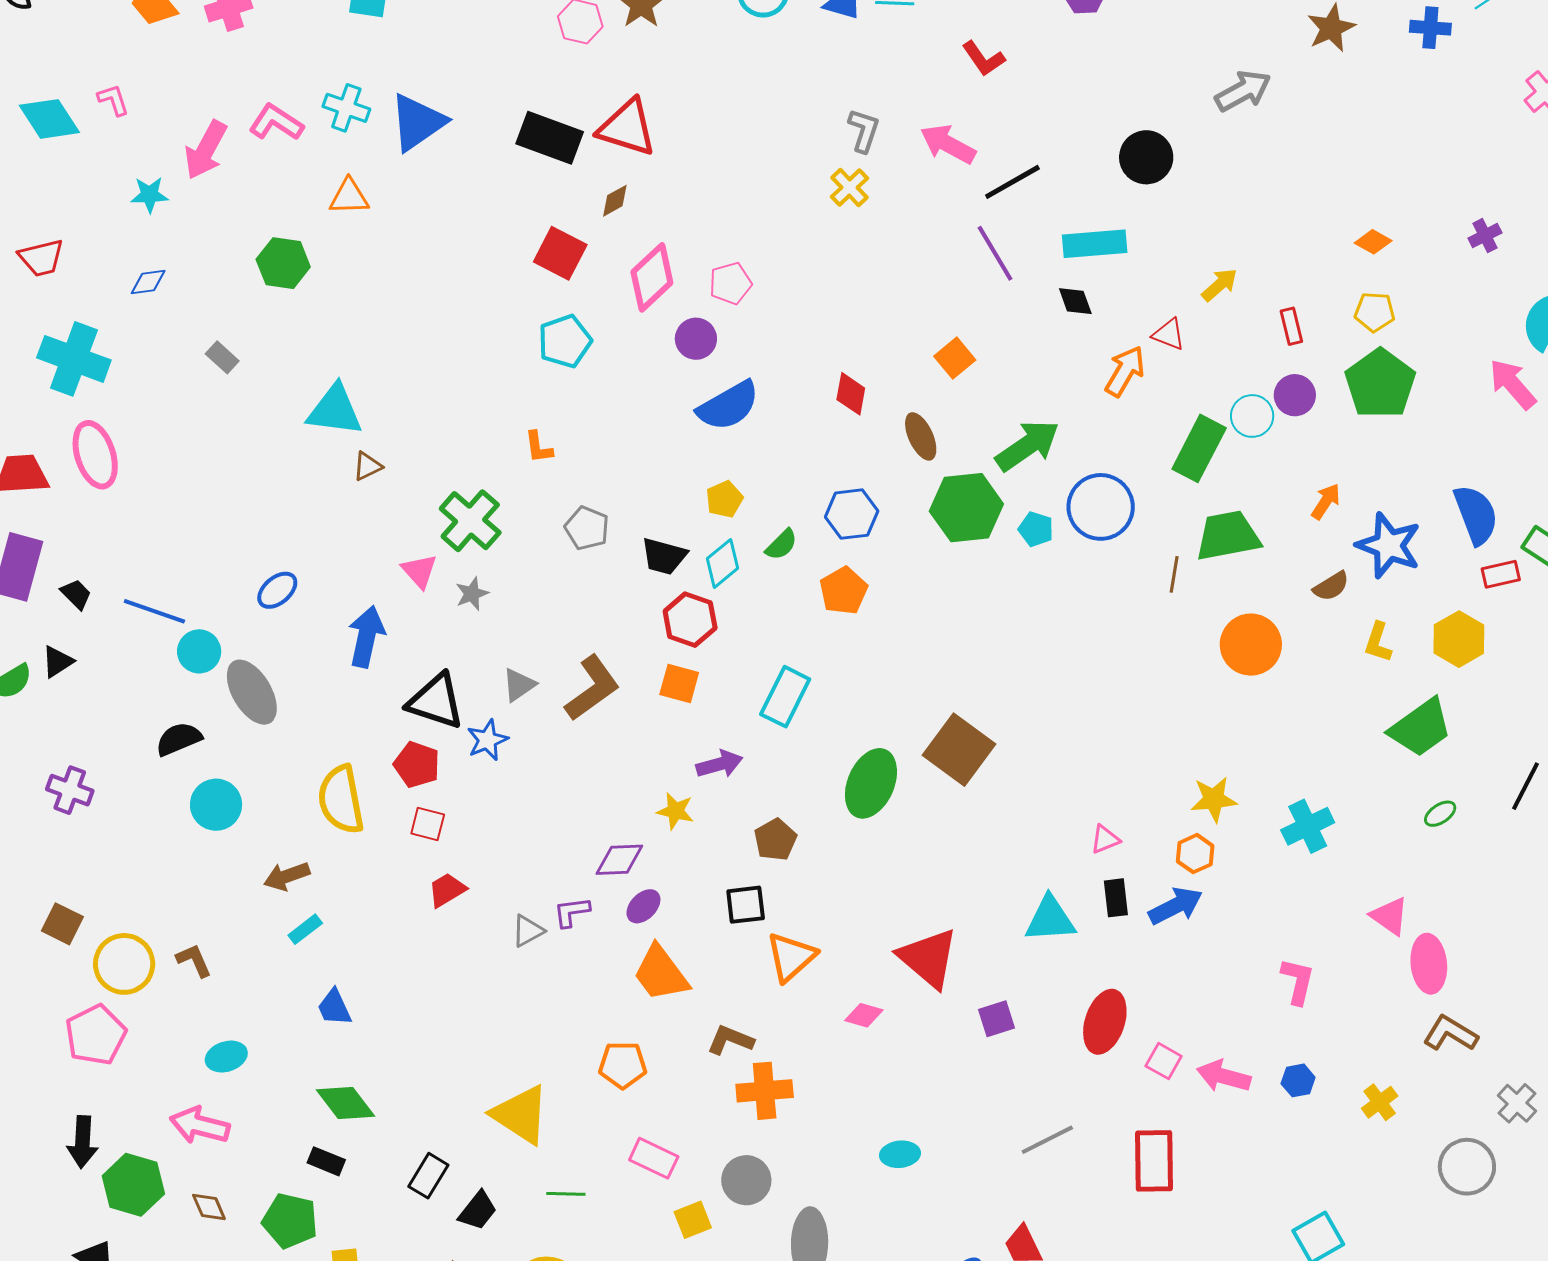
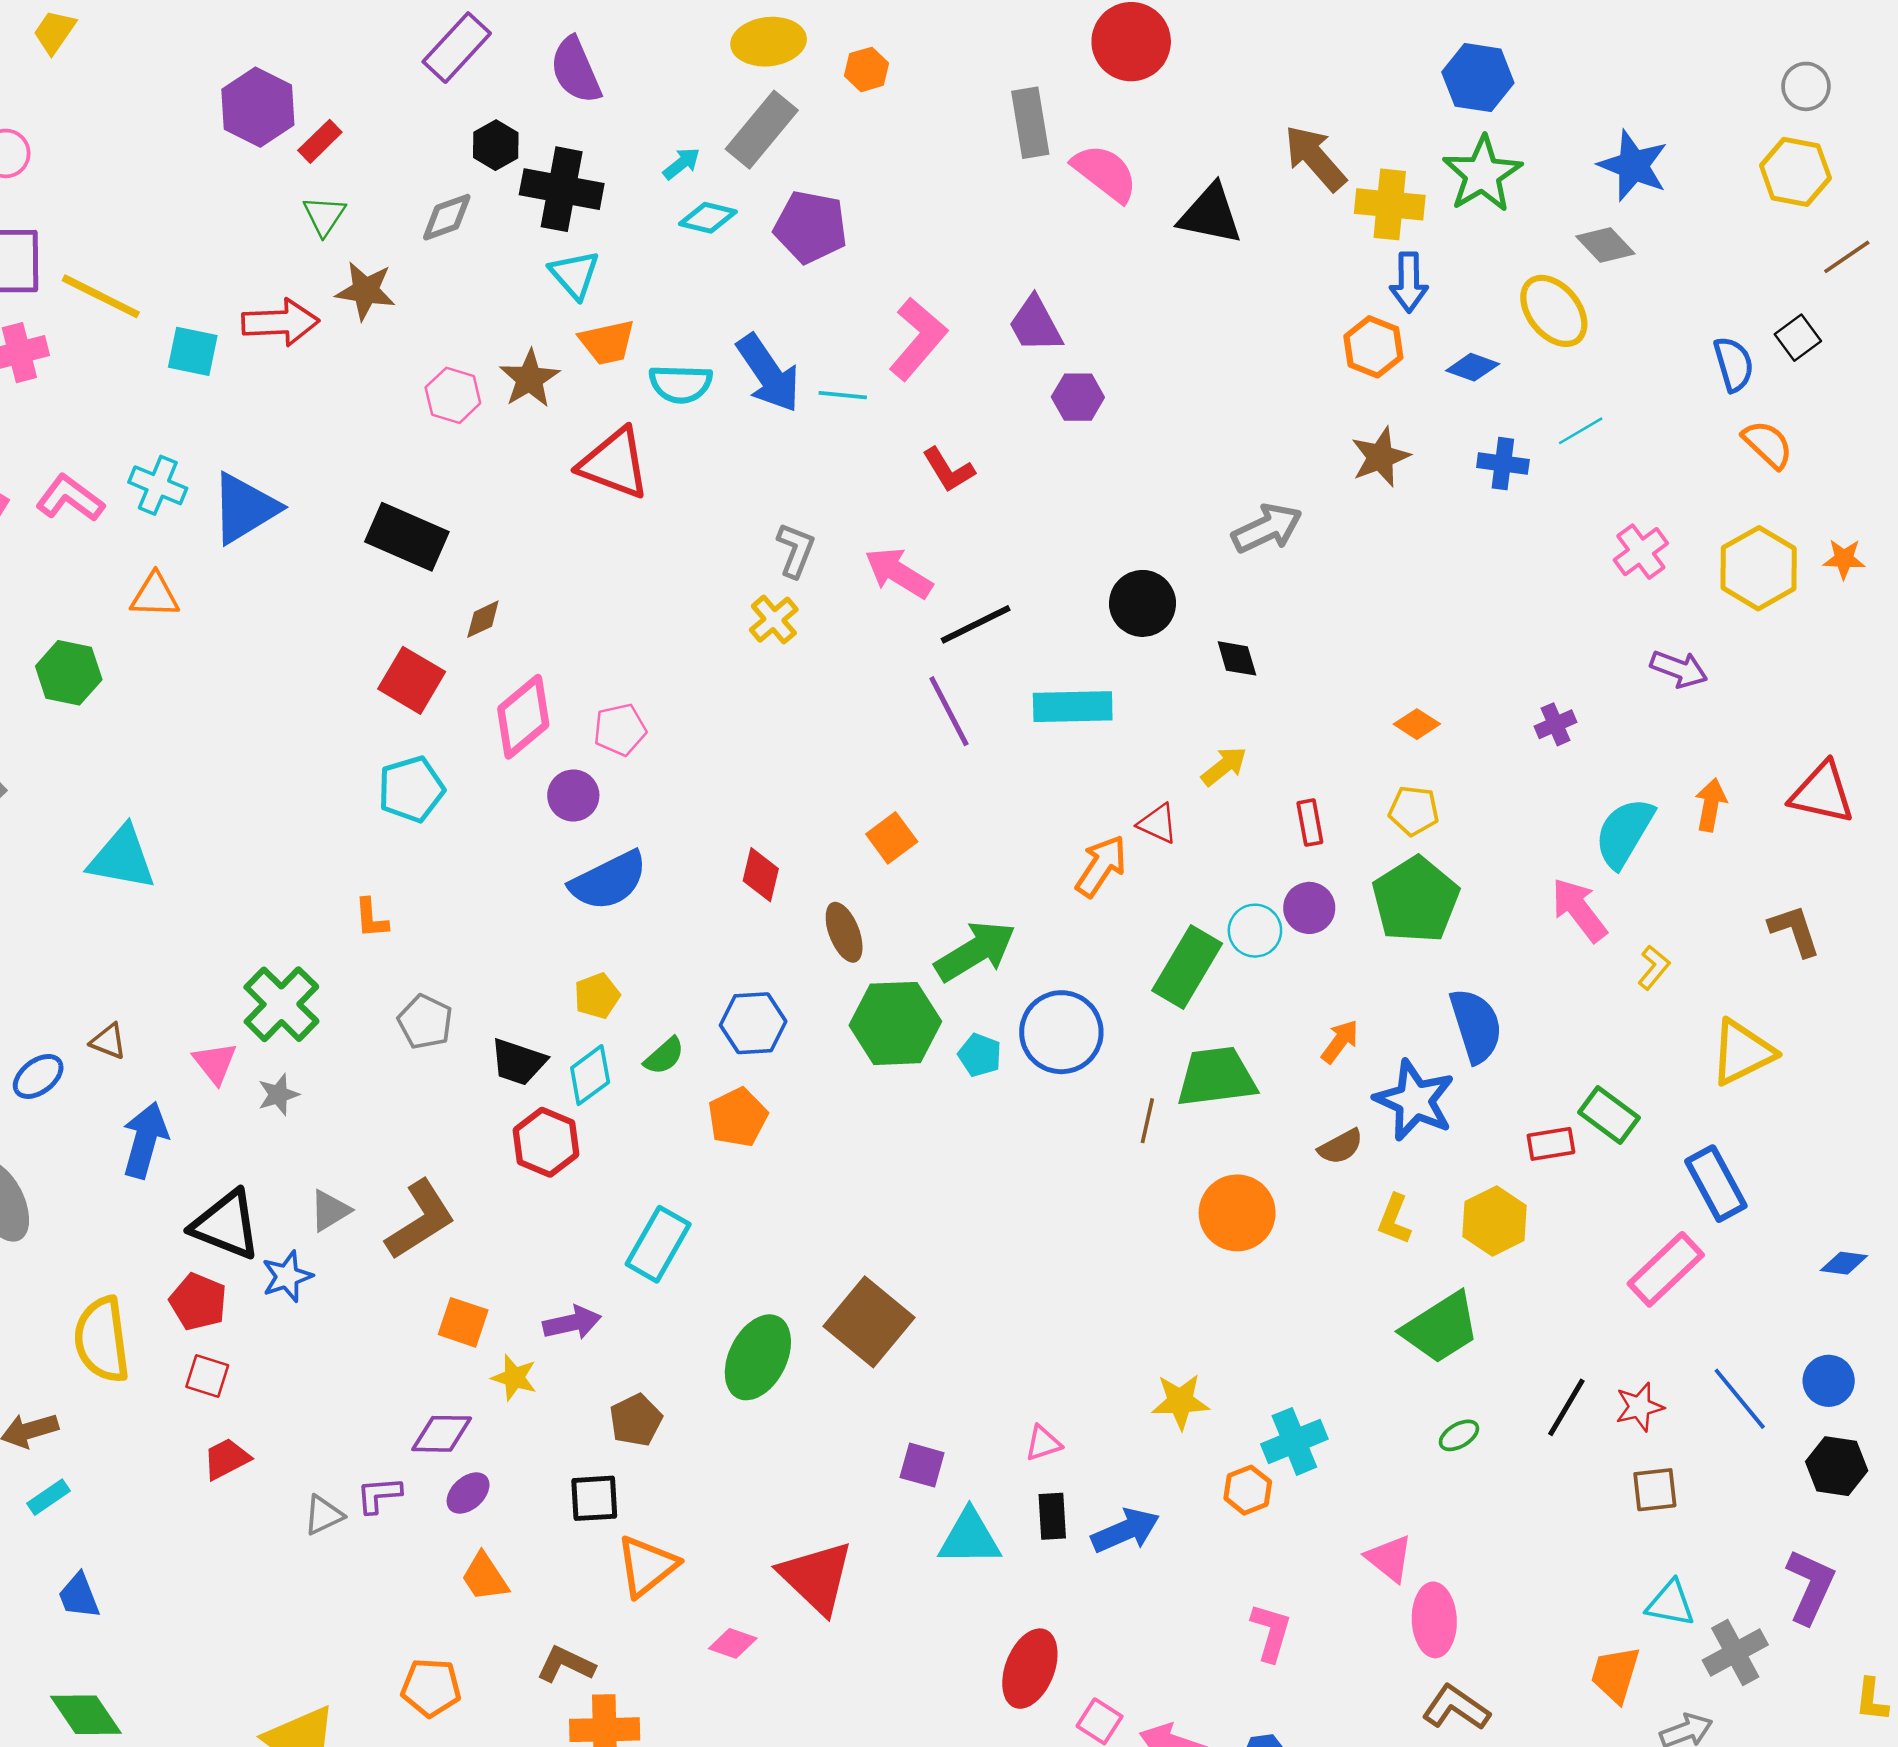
red triangle: (627, 128) -> (614, 464), moved
black diamond: (1075, 301) -> (1237, 658), moved
brown triangle: (367, 466) -> (108, 1041), moved, turned 44
blue semicircle: (1476, 515) -> (1476, 1026), moved
orange square: (679, 684) -> (463, 1322), moved
orange hexagon: (1195, 854) -> (1248, 1490), moved
orange trapezoid: (661, 973) -> (485, 1577), size x0.7
purple square: (996, 1019) -> (922, 1465), moved, turned 30

